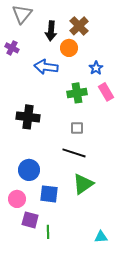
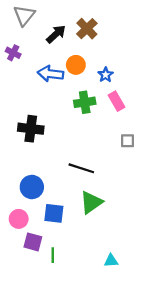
black arrow: (51, 31) -> (56, 34), turned -138
orange circle: (69, 48) -> (76, 65), moved
gray square: (77, 128) -> (128, 141), moved

